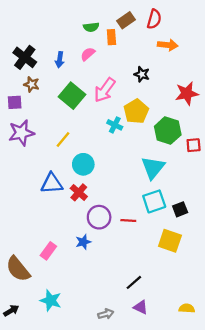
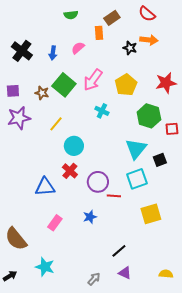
red semicircle: (154, 19) -> (147, 14), moved, turned 114
green semicircle: (91, 27) -> (71, 15), moved
black star: (142, 74) -> (130, 48), moved
brown star: (32, 84) -> (42, 93), moved
yellow pentagon: (136, 111) -> (126, 85), moved
blue triangle: (52, 183) -> (45, 187), moved
black square: (180, 209) -> (160, 160), moved
purple circle: (99, 217) -> (98, 182), moved
yellow square: (170, 241) -> (151, 214), turned -35
blue star: (83, 242) -> (90, 217), moved
pink rectangle: (48, 251) -> (55, 223), moved
gray arrow: (106, 314) -> (94, 279), turned -32

